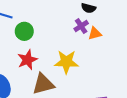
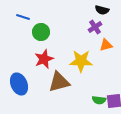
orange triangle: (95, 33) -> (106, 45), moved

